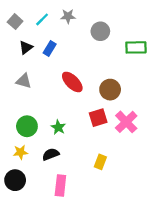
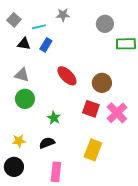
cyan line: (42, 19) -> (39, 27), moved, turned 32
gray circle: (100, 31) -> (105, 24), moved
black triangle: (26, 47) -> (24, 44), turned 48
red square: (98, 118) -> (91, 109), turned 36
green circle: (27, 126) -> (25, 99), moved
yellow rectangle: (100, 162) -> (93, 150), size x1.5

